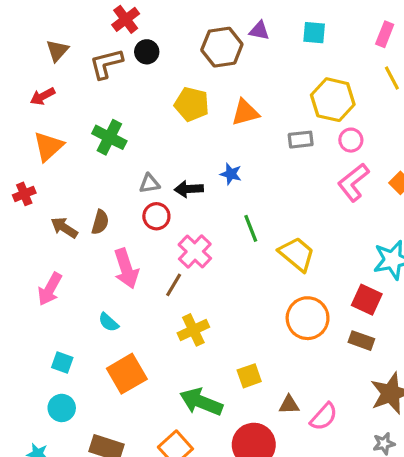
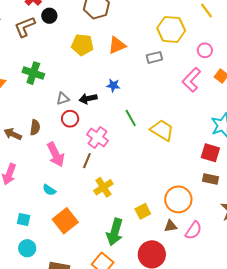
pink circle: (351, 140) -> (205, 50), moved
orange circle: (308, 318) -> (178, 199), moved
green arrow: (201, 402) -> (115, 232), turned -88

